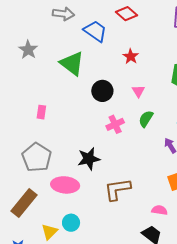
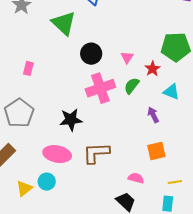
red star: (131, 56) -> (153, 69), moved
pink cross: (115, 124) -> (100, 88), size x1.6
pink ellipse: (65, 185) -> (57, 154), moved

